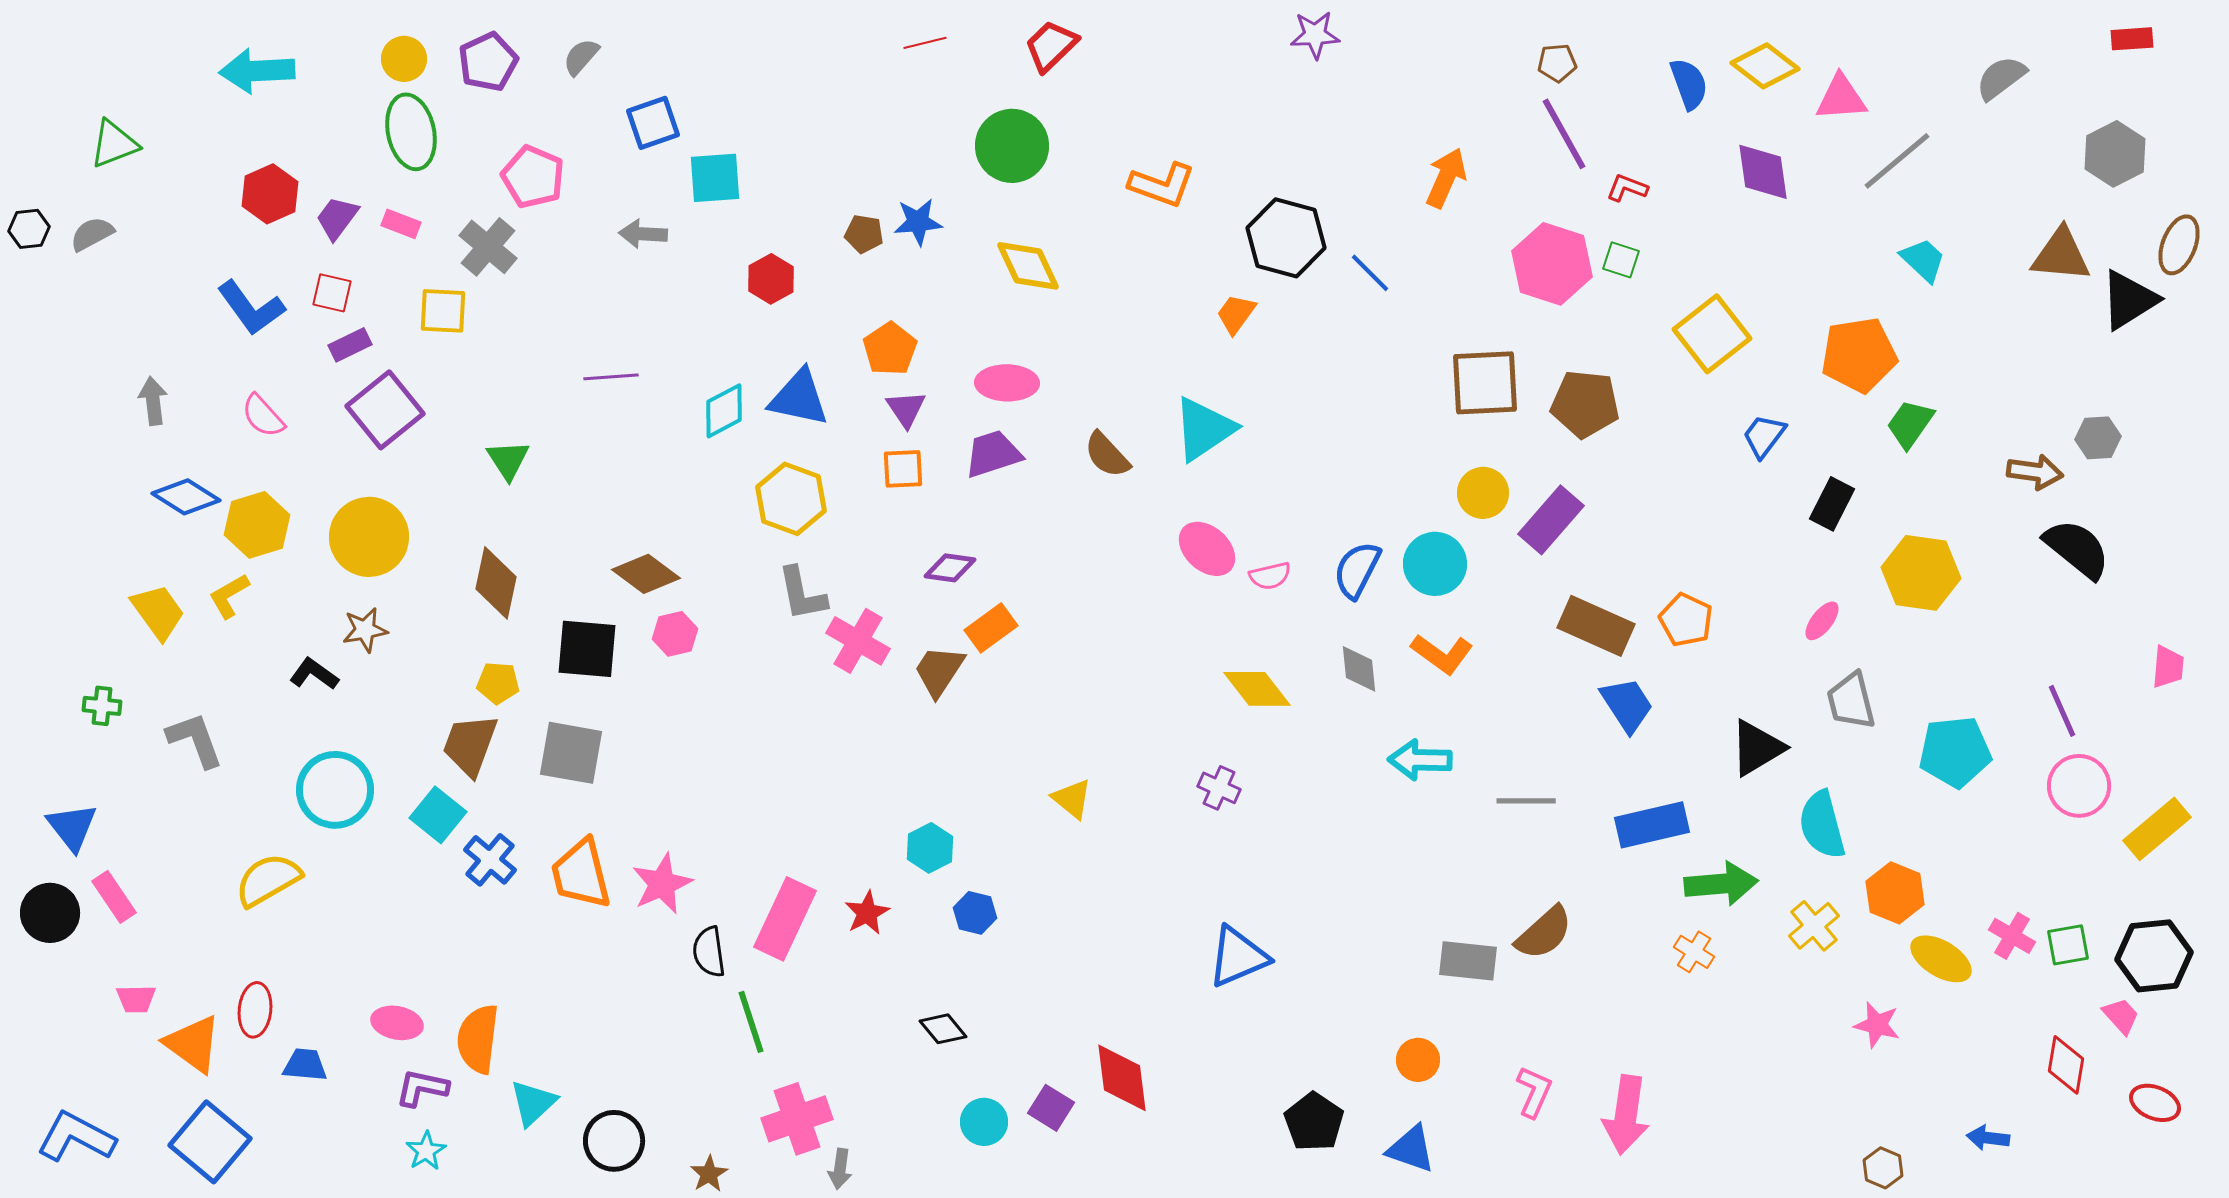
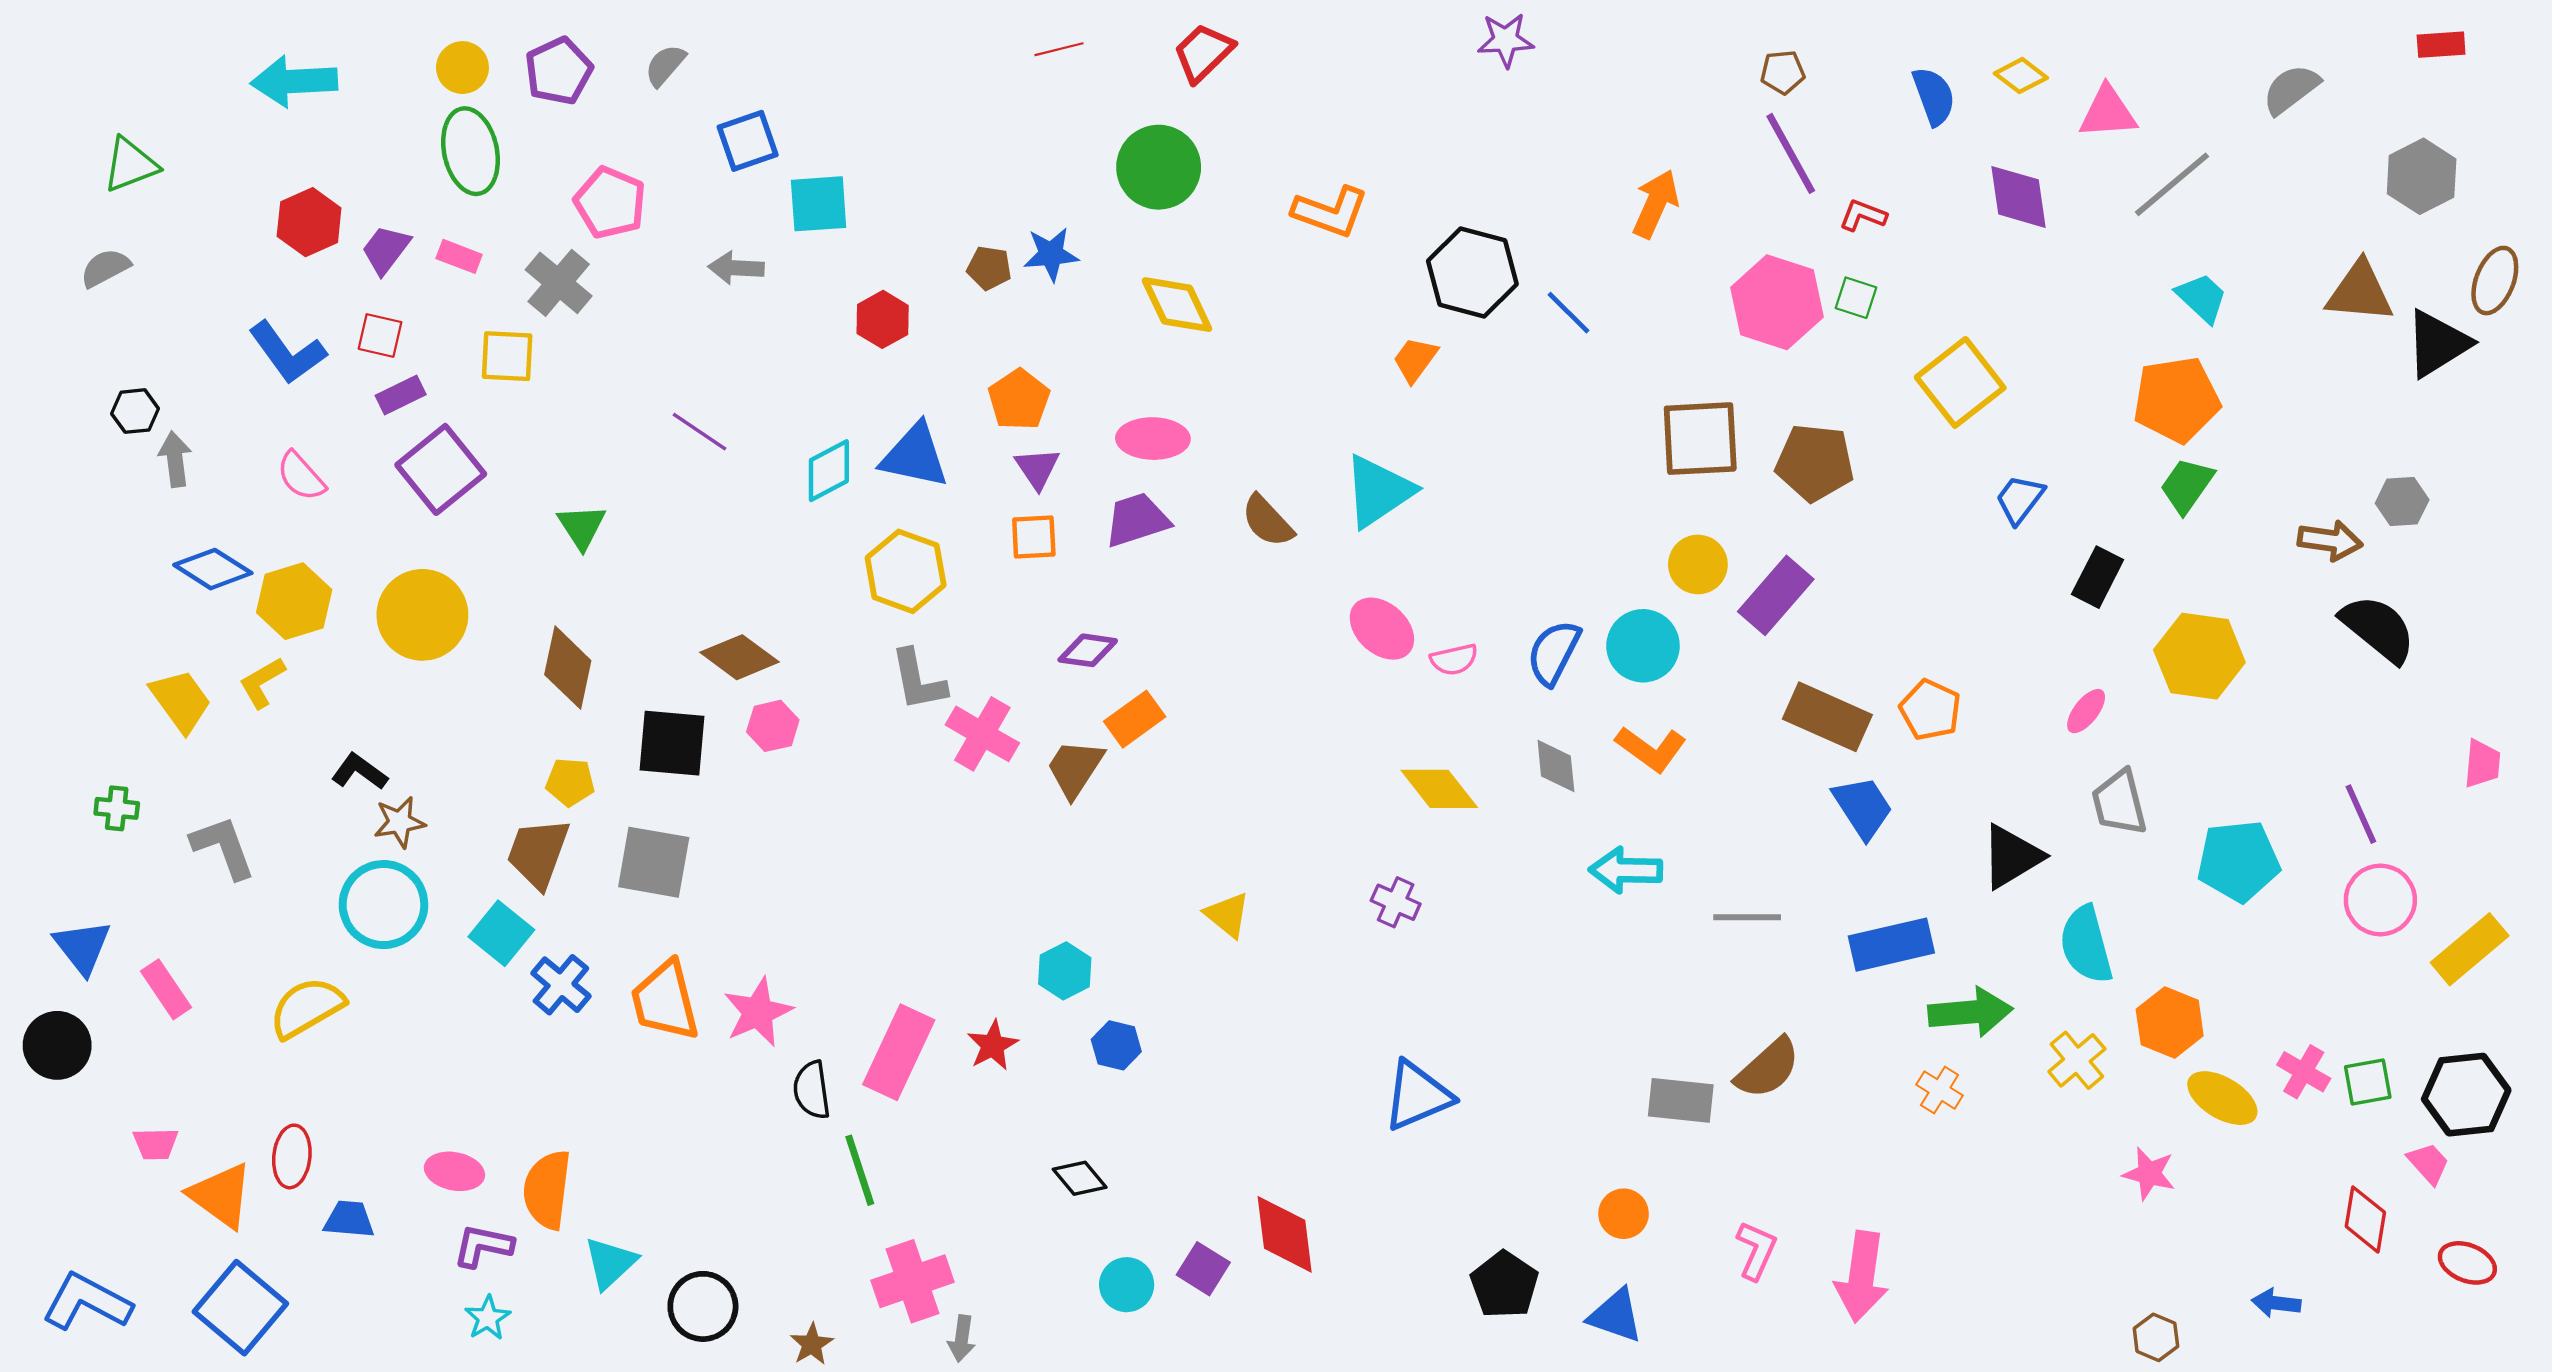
yellow diamond: (1765, 66) -> (2021, 76), size x0.7
black hexagon: (29, 229) -> (135, 411), moved
orange pentagon: (1859, 355) -> (2177, 400), moved
purple line: (611, 377) -> (699, 432), turned 38
brown star: (365, 630) -> (400, 822), moved
pink rectangle: (114, 897) -> (166, 989), moved

